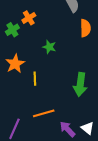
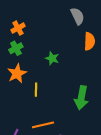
orange cross: (29, 18) -> (18, 28), moved
green cross: (12, 30) -> (16, 48), moved

